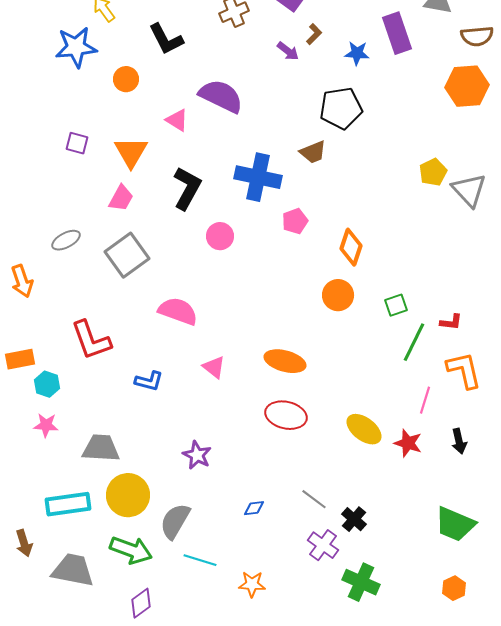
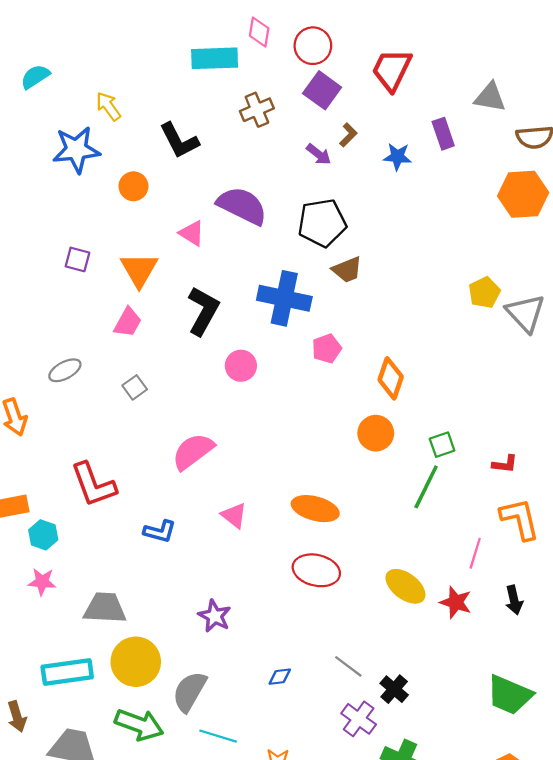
purple rectangle: (397, 33) -> (443, 134), size x0.7
black pentagon: (341, 108) -> (322, 223), moved
gray square: (127, 255) -> (135, 387), size x0.5
pink semicircle: (178, 311) -> (193, 451), turned -57
green line: (414, 342) -> (426, 487), moved

